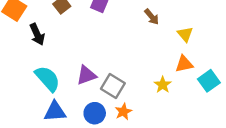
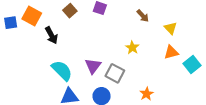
purple triangle: (86, 75) -> (93, 66), turned -30
yellow star: (163, 85) -> (132, 48), moved
orange star: (123, 112) -> (147, 94), moved

